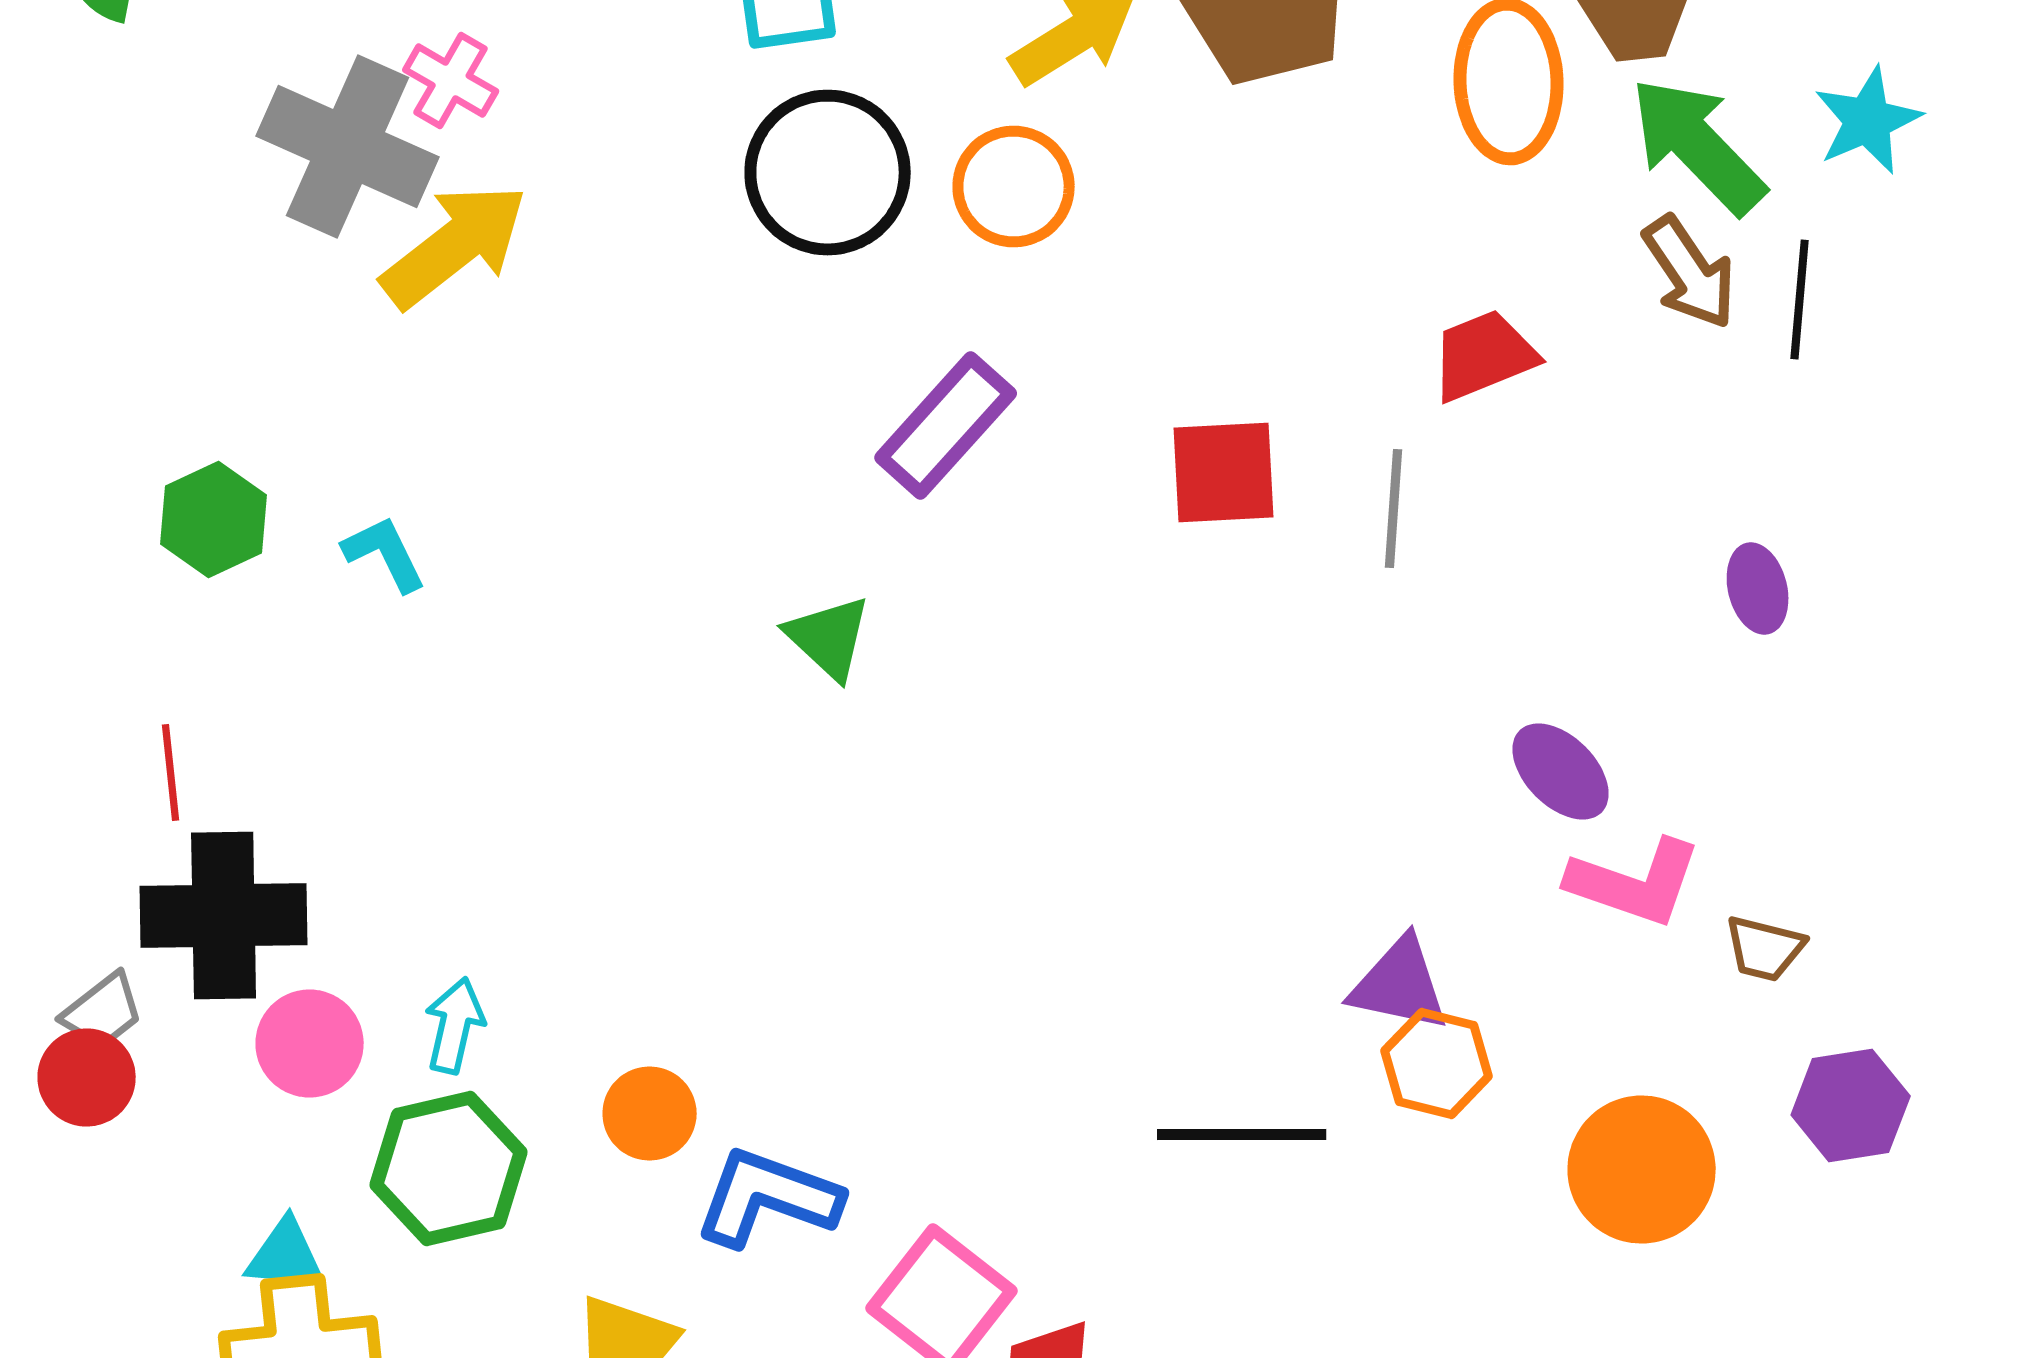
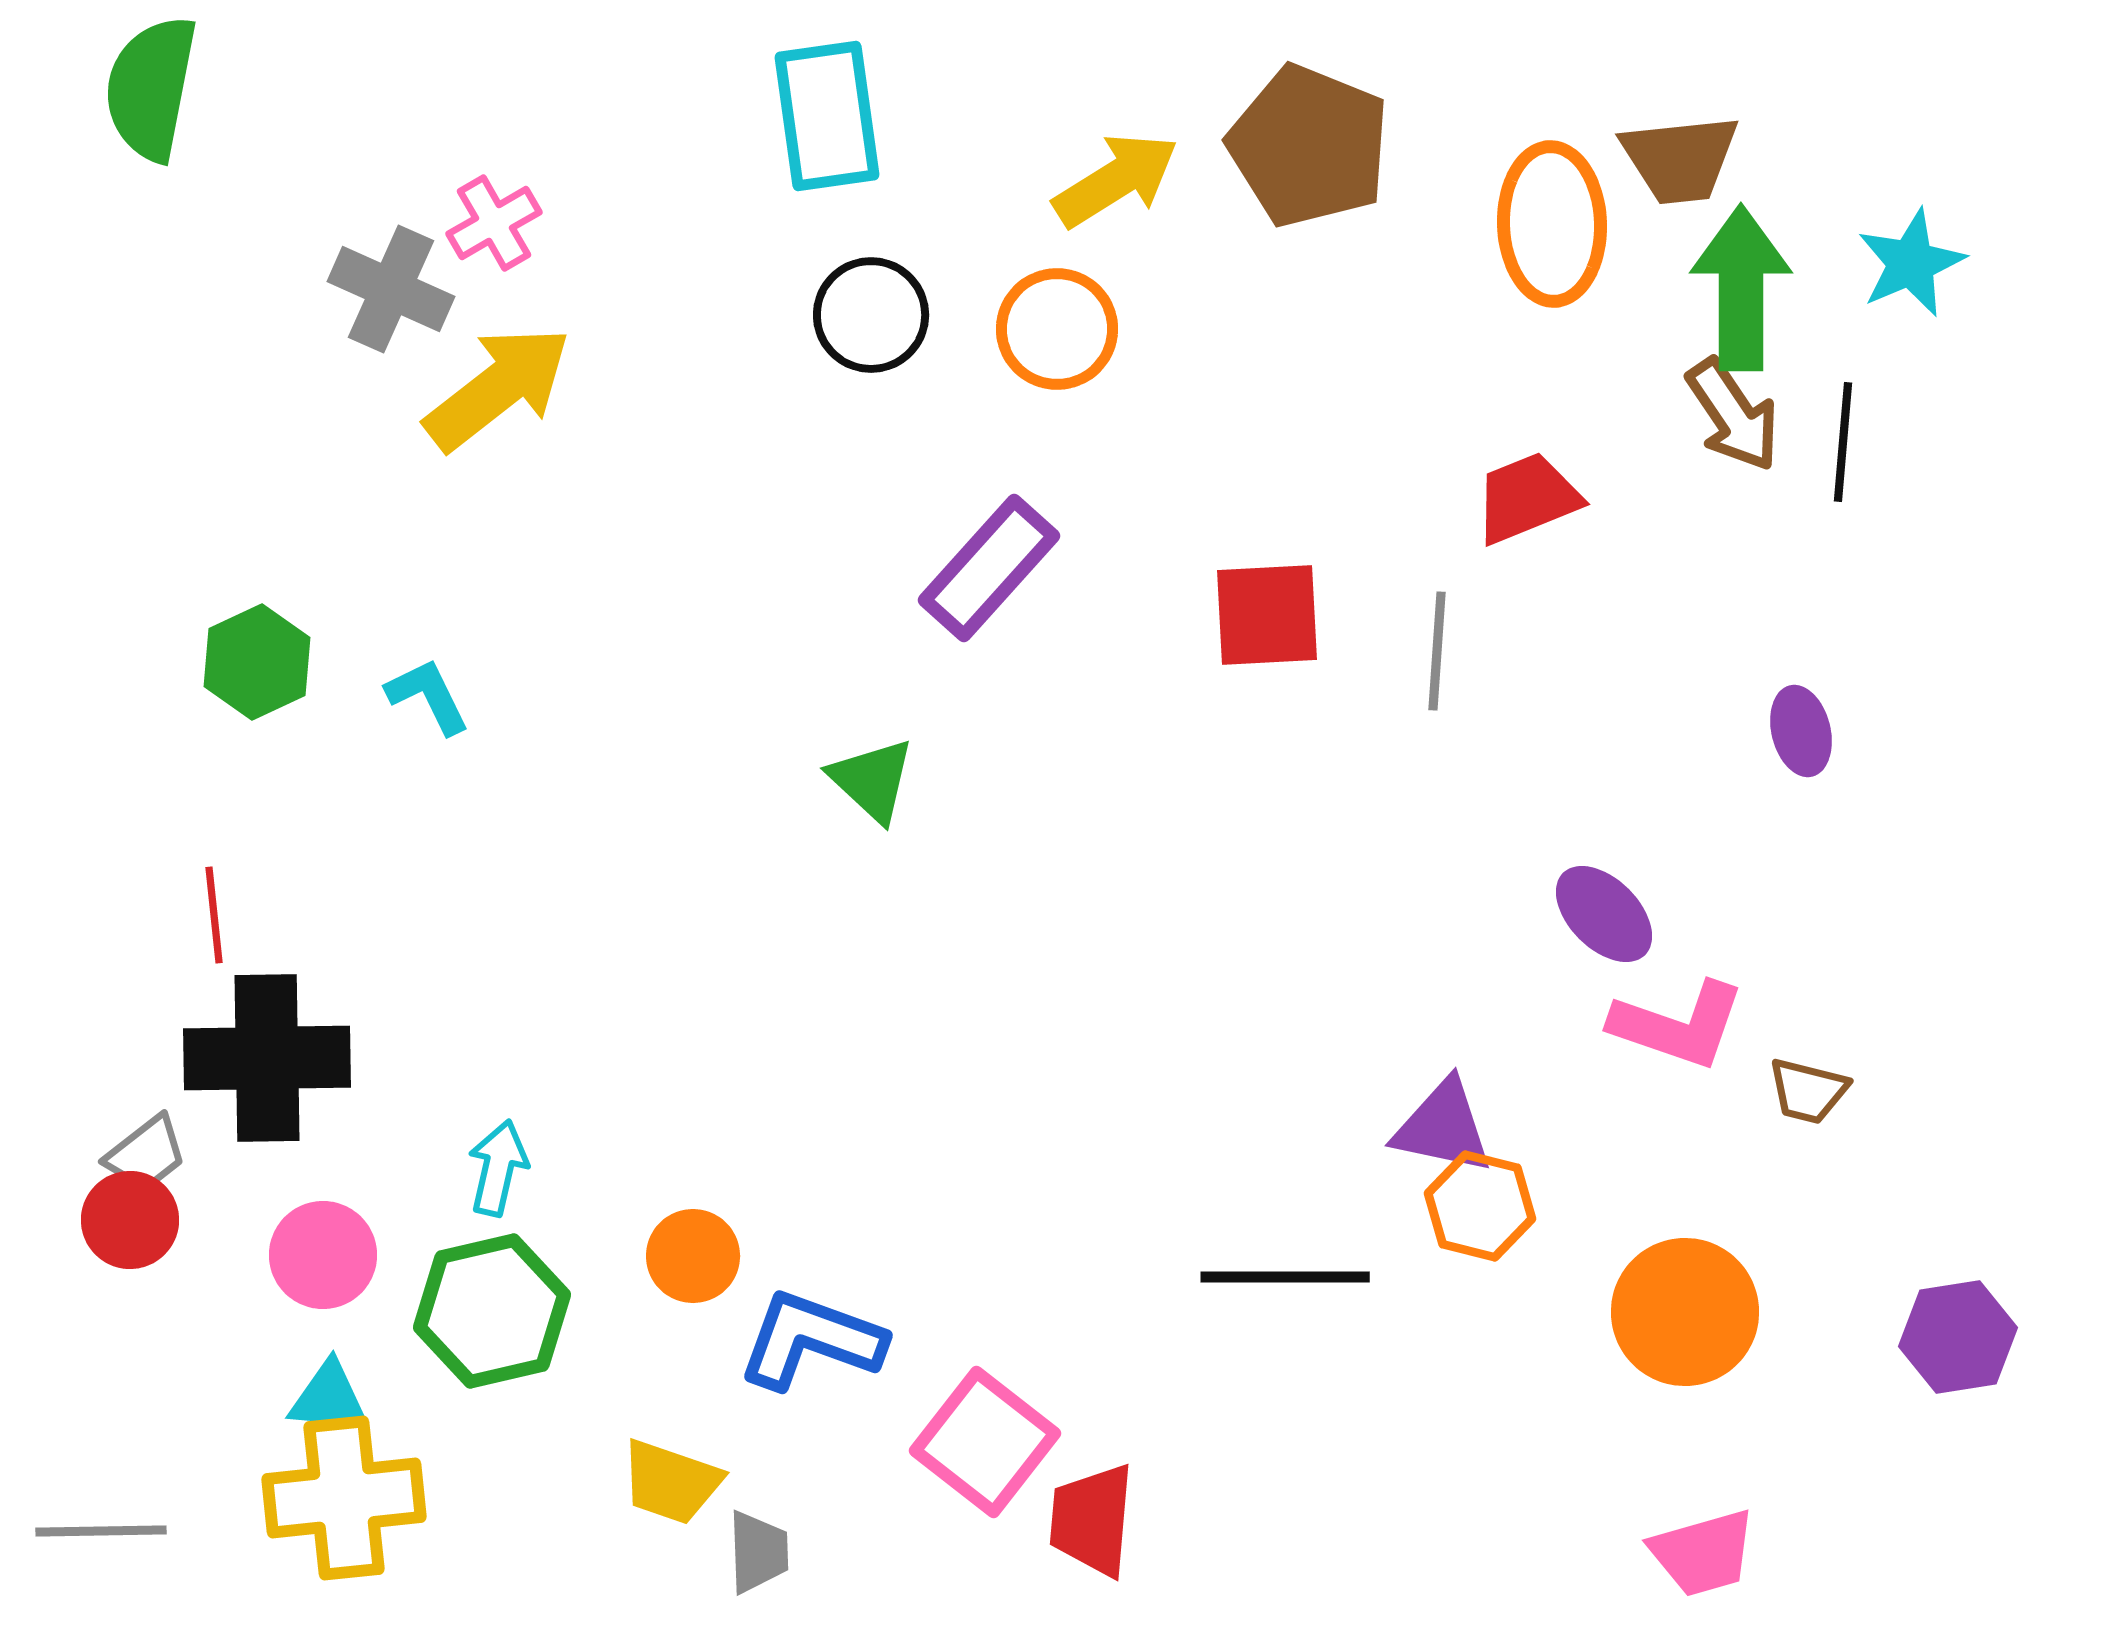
pink cross: (451, 80) -> (494, 223), turned 30
gray cross: (348, 146) -> (391, 289), size x0.7
green arrow: (1698, 146) -> (1741, 288), turned 44
black circle: (828, 172) -> (871, 315), size x0.7
pink circle: (310, 1044) -> (323, 1255), moved
purple hexagon: (1851, 1106) -> (1958, 1337), moved

